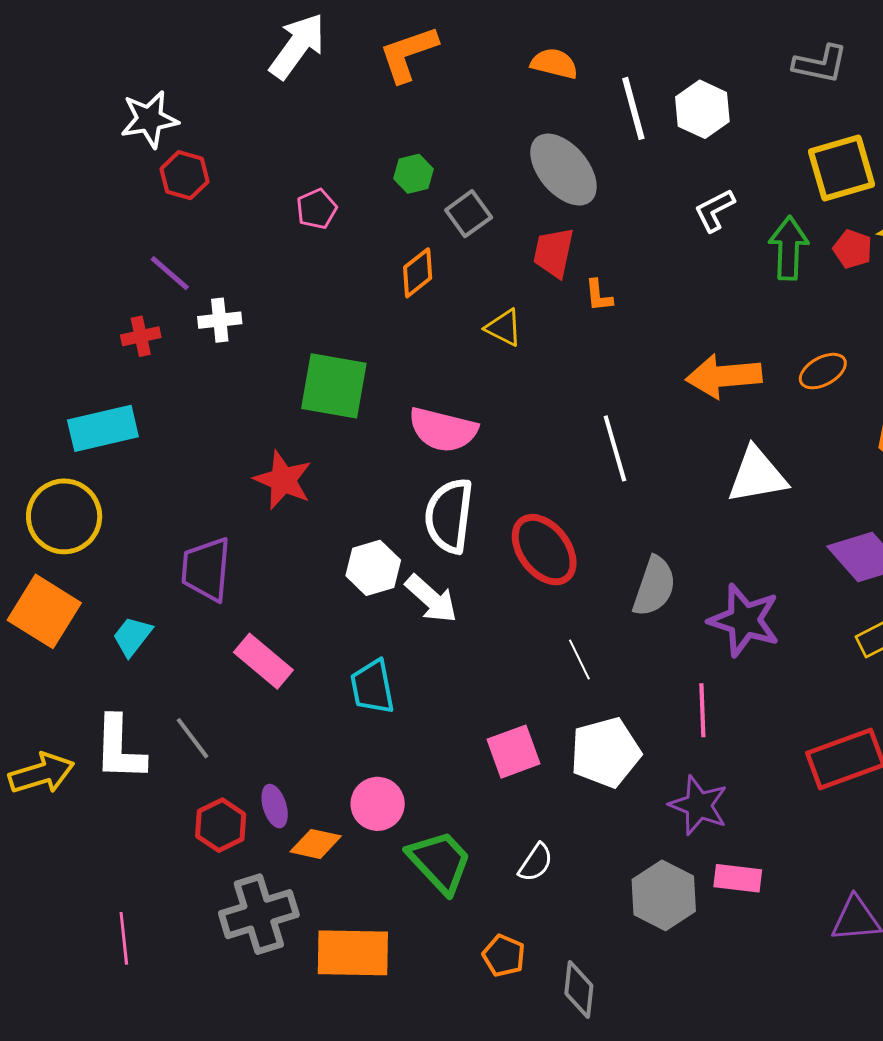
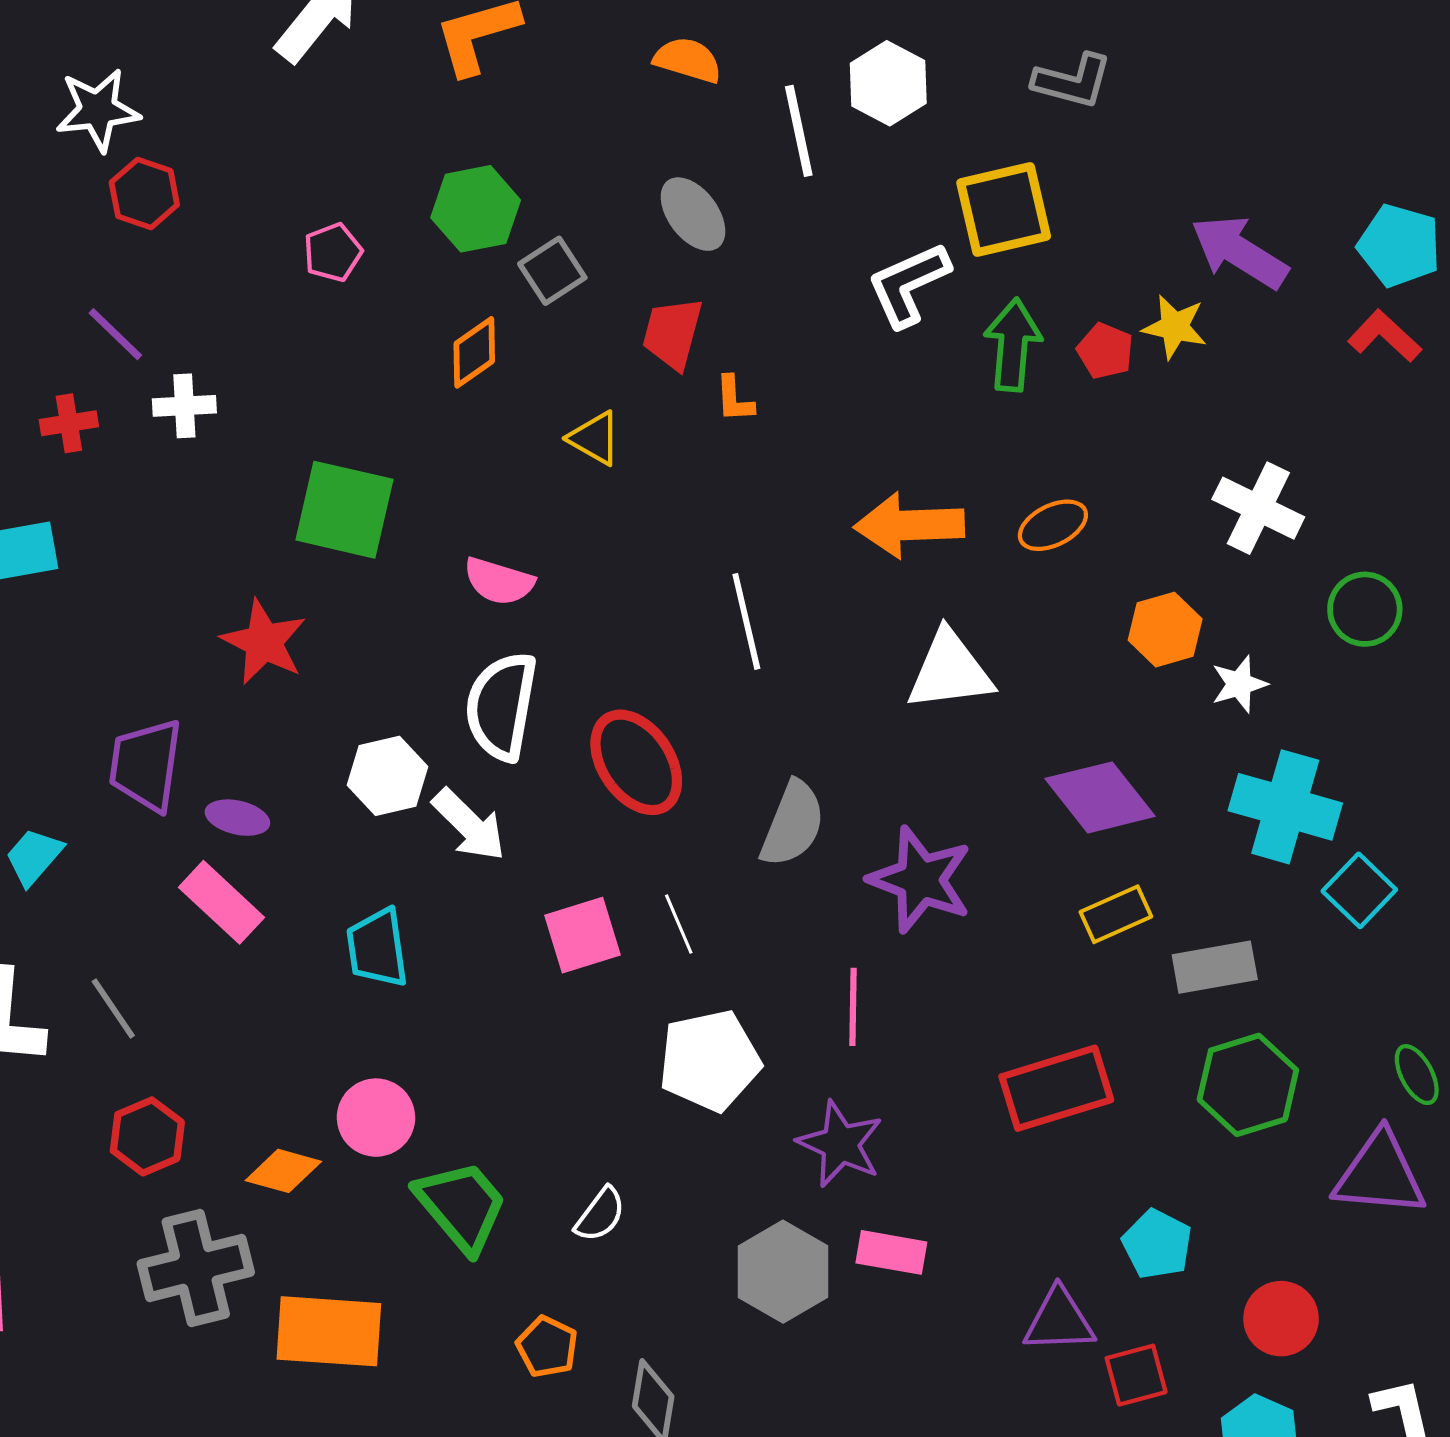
white hexagon: (702, 109) -> (888, 83), moved
yellow square: (841, 168) -> (1004, 209), moved
gray ellipse: (563, 170) -> (693, 214), size x0.7
green hexagon: (413, 174) -> (476, 209), size x1.5
white L-shape: (715, 210) -> (908, 284), size x1.4
pink semicircle: (443, 430) -> (499, 581), size x0.7
pink square: (513, 752) -> (582, 935), moved
purple ellipse: (275, 806) -> (237, 818), moved, turned -63

